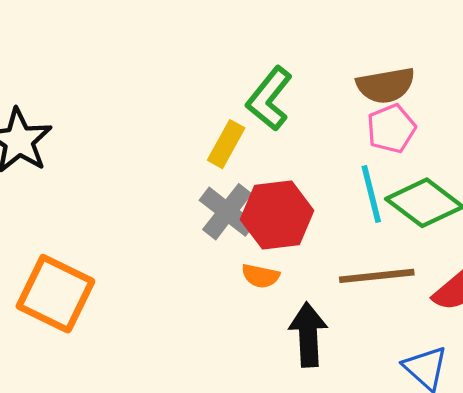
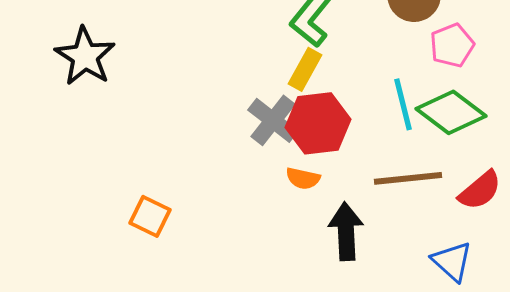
pink pentagon: (391, 129) -> (452, 45), moved
yellow rectangle: (226, 144) -> (305, 69), moved
orange square: (55, 294) -> (150, 216), moved, size x0.6

